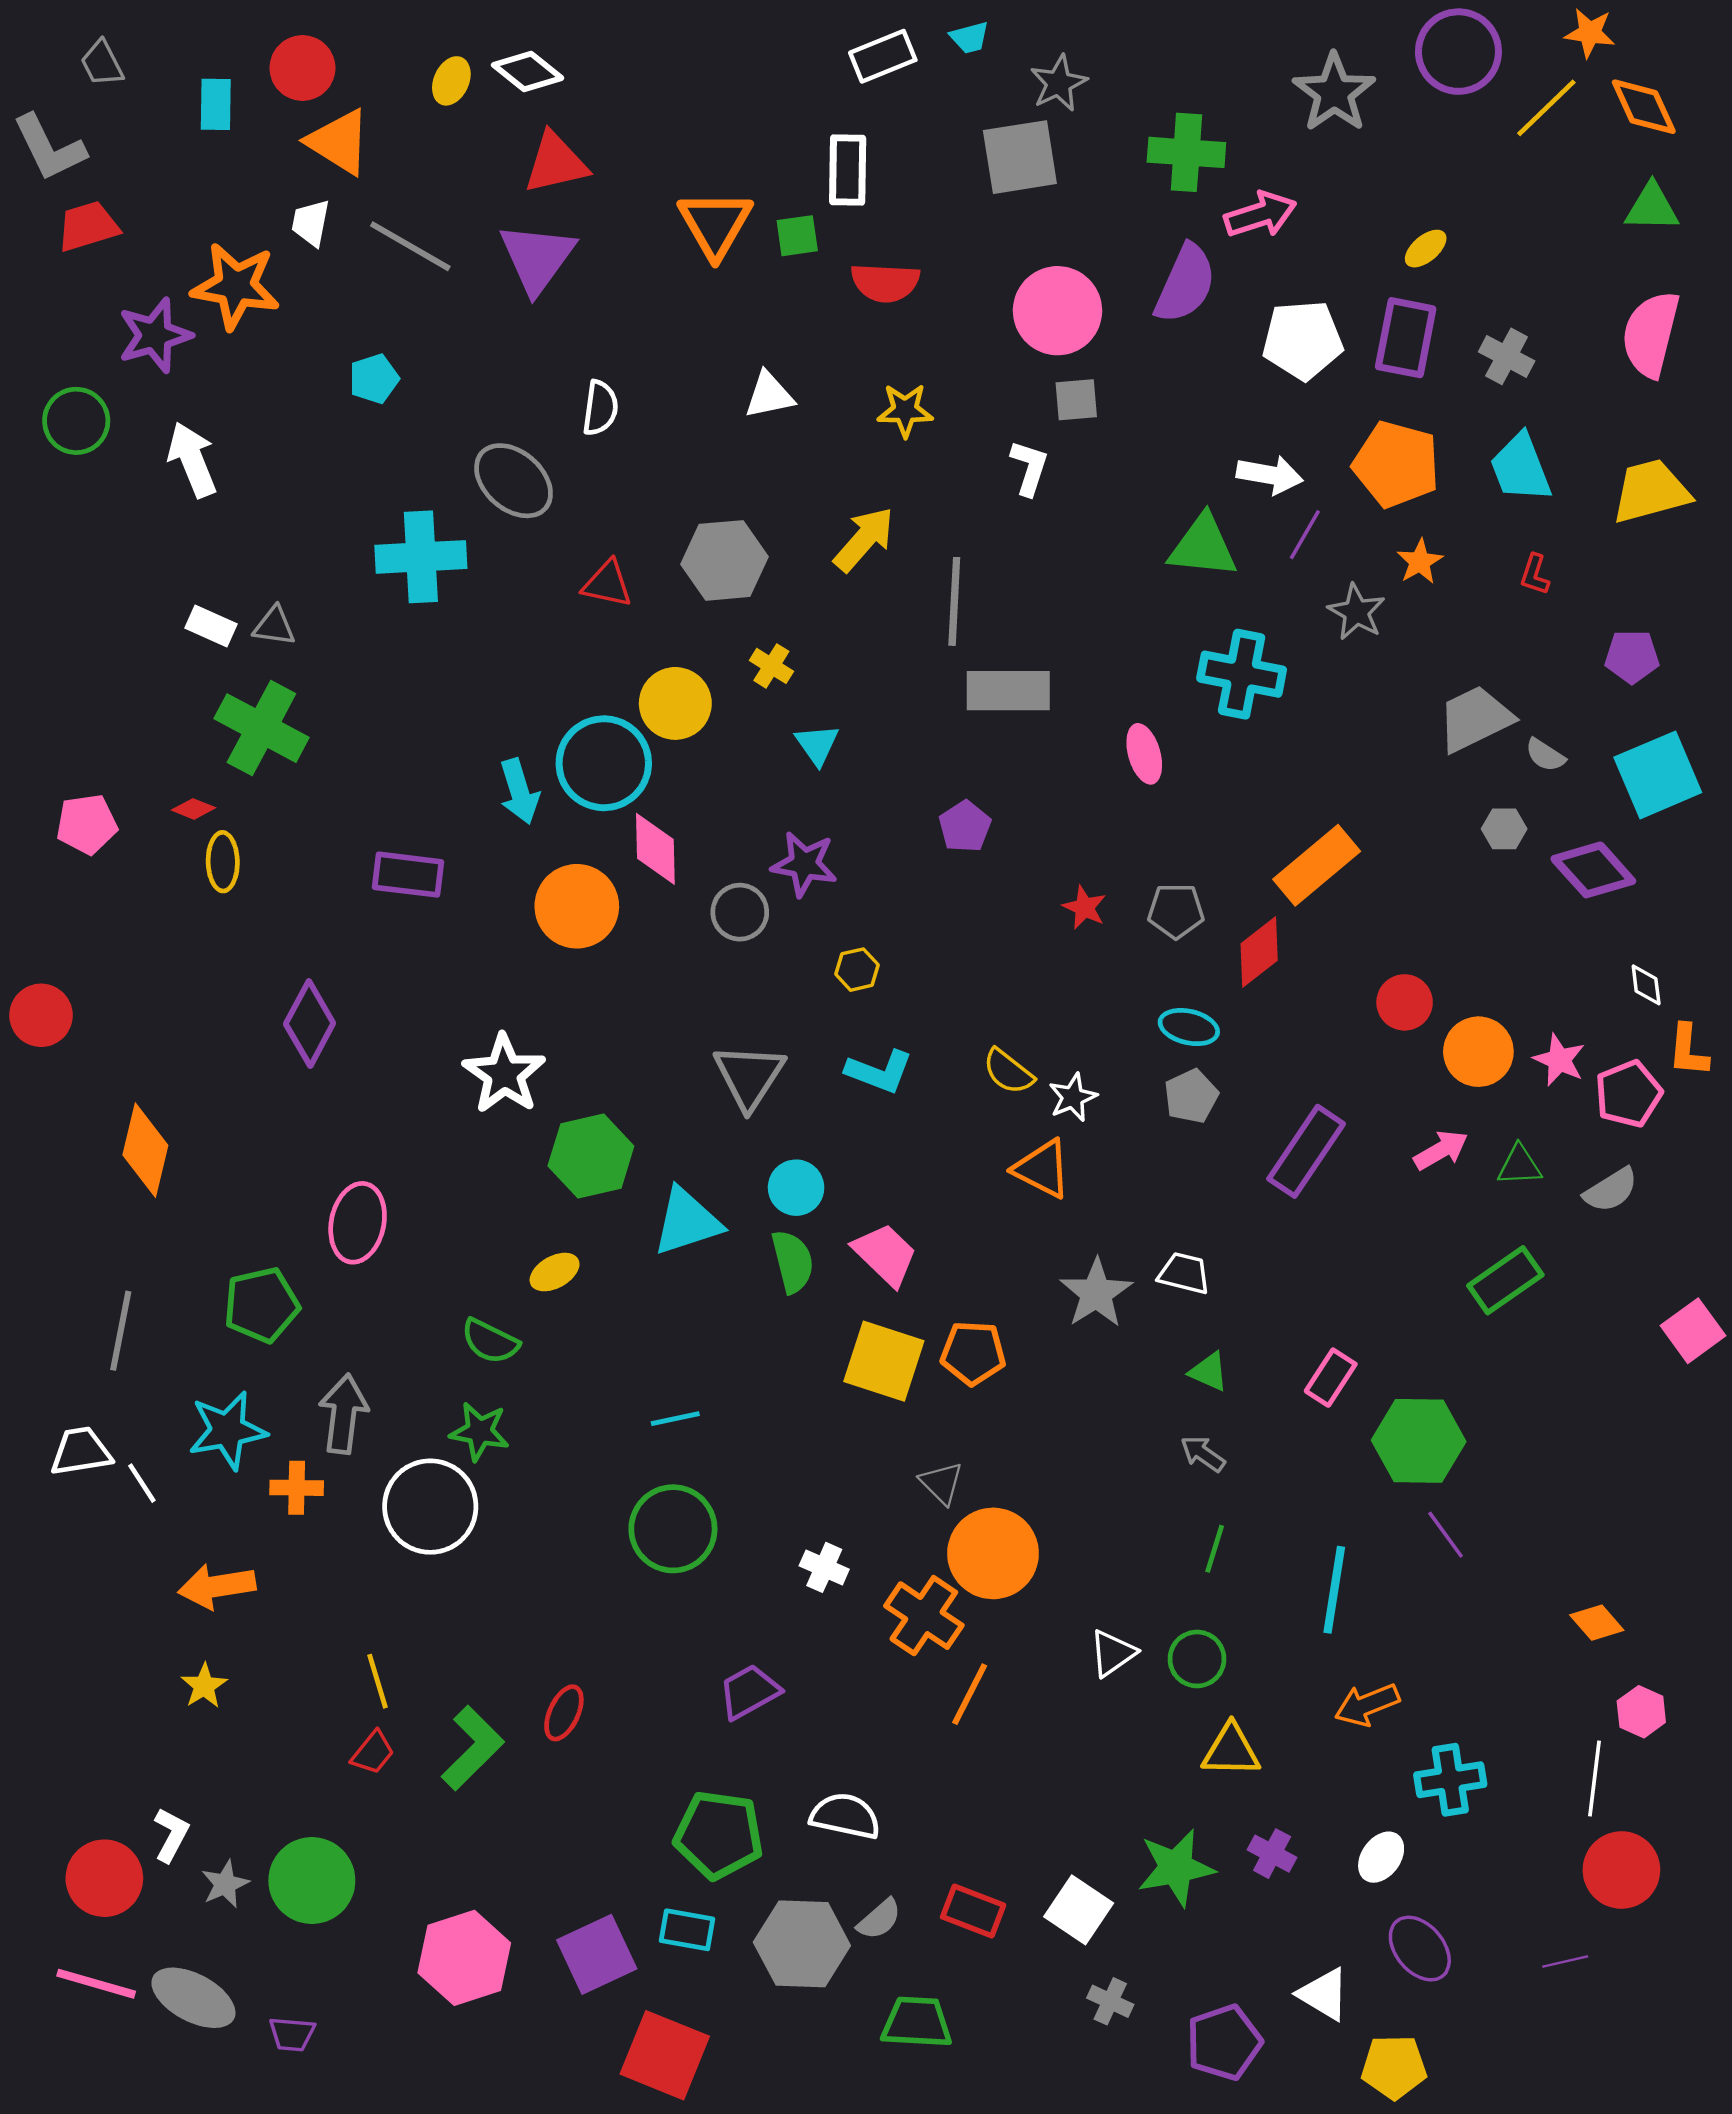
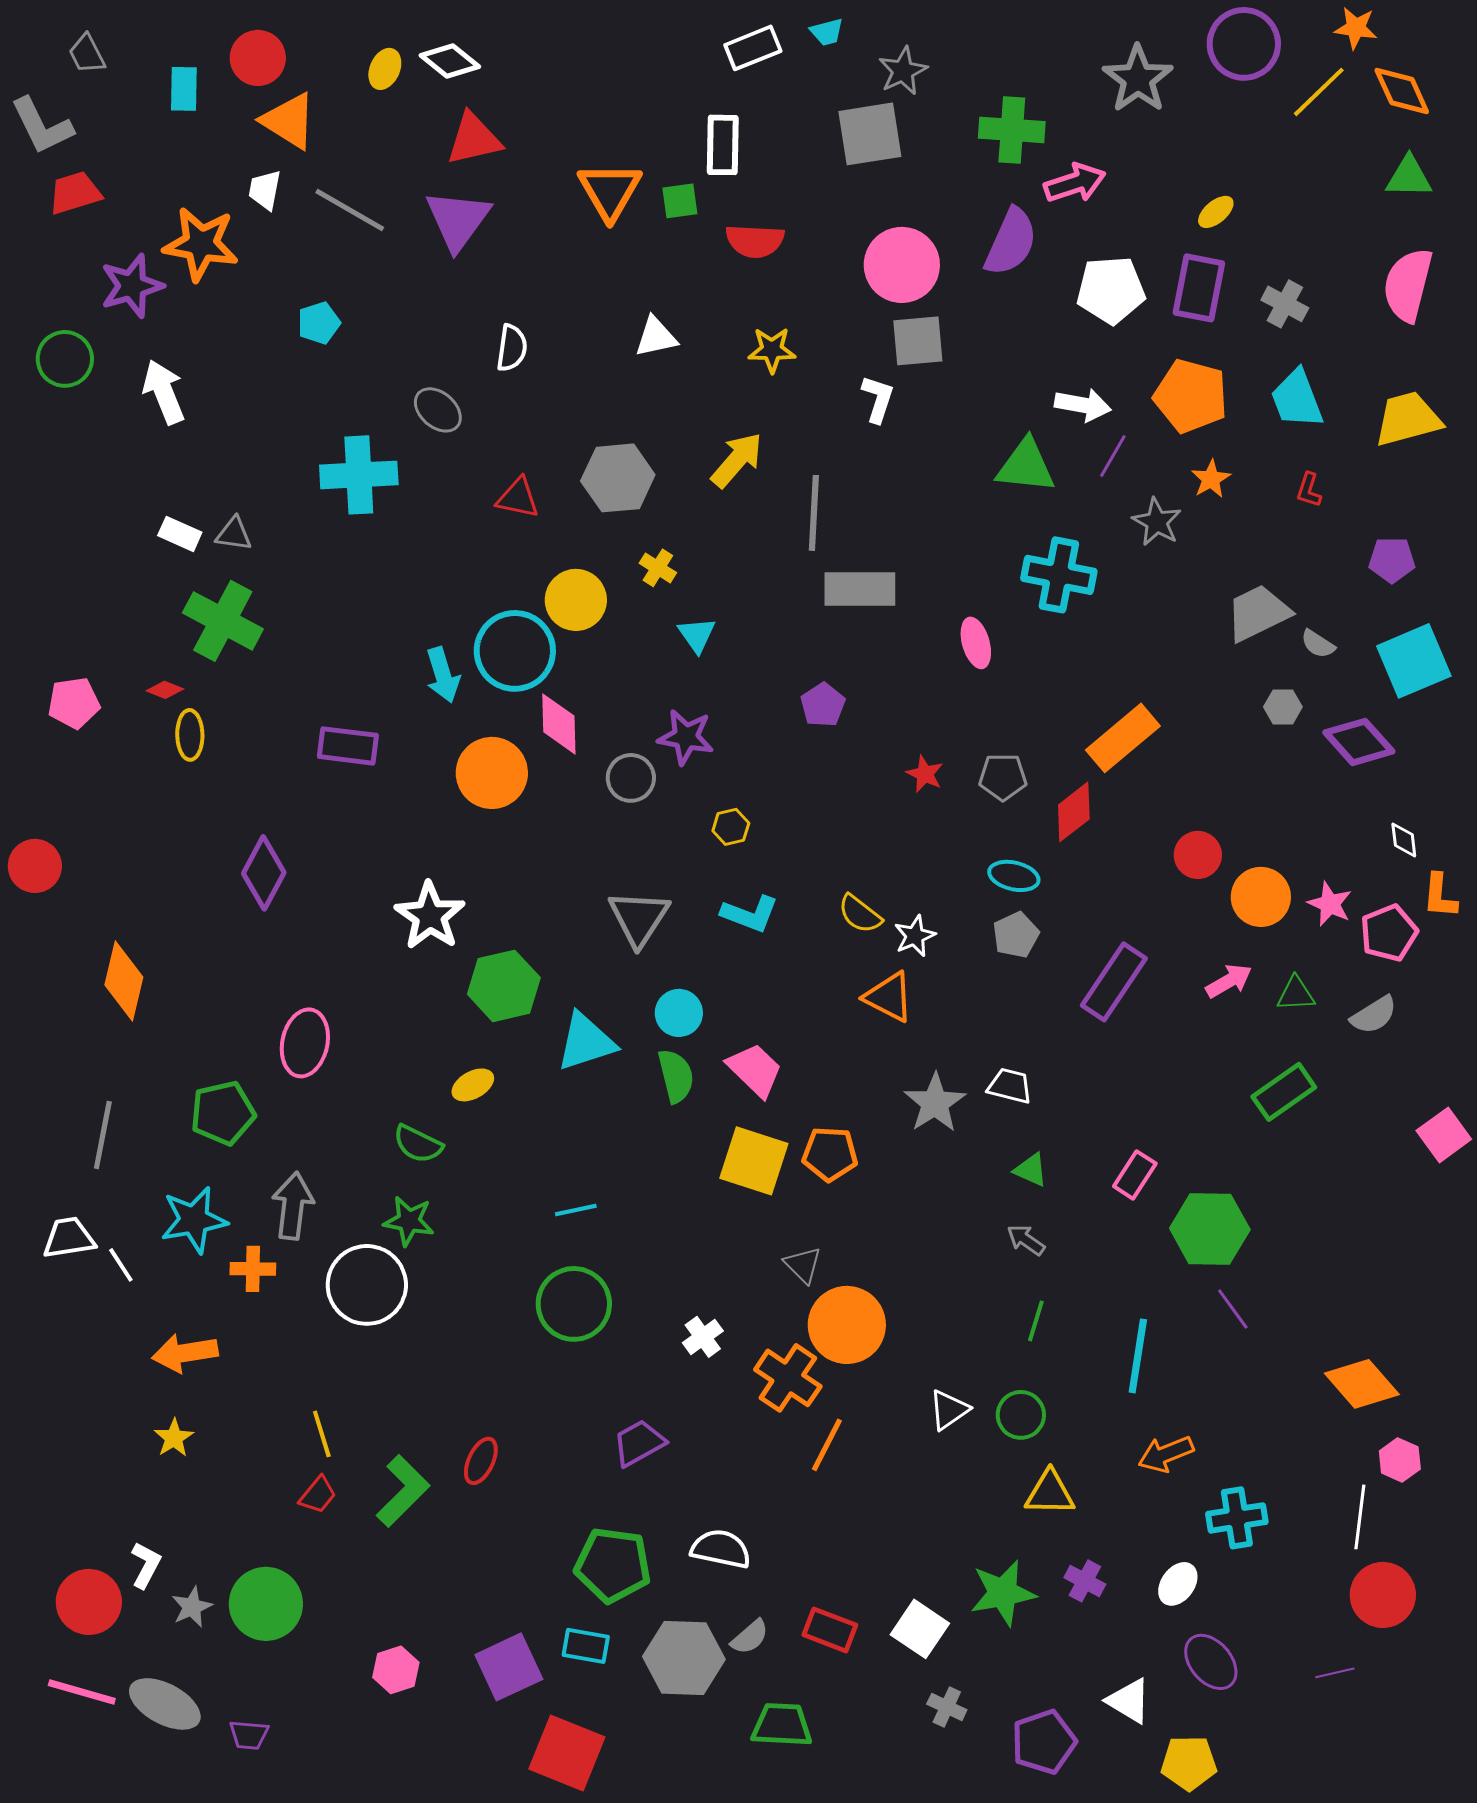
gray square: (1076, 400) -> (918, 341), size x1.4
gray ellipse: (514, 481) -> (438, 410), size x0.7
white cross: (824, 1567) -> (703, 1337), turned 30
orange diamond: (1597, 1623) -> (1362, 1384), size x1.6
pink hexagon: (464, 1958) -> (396, 1670), size x0.6

